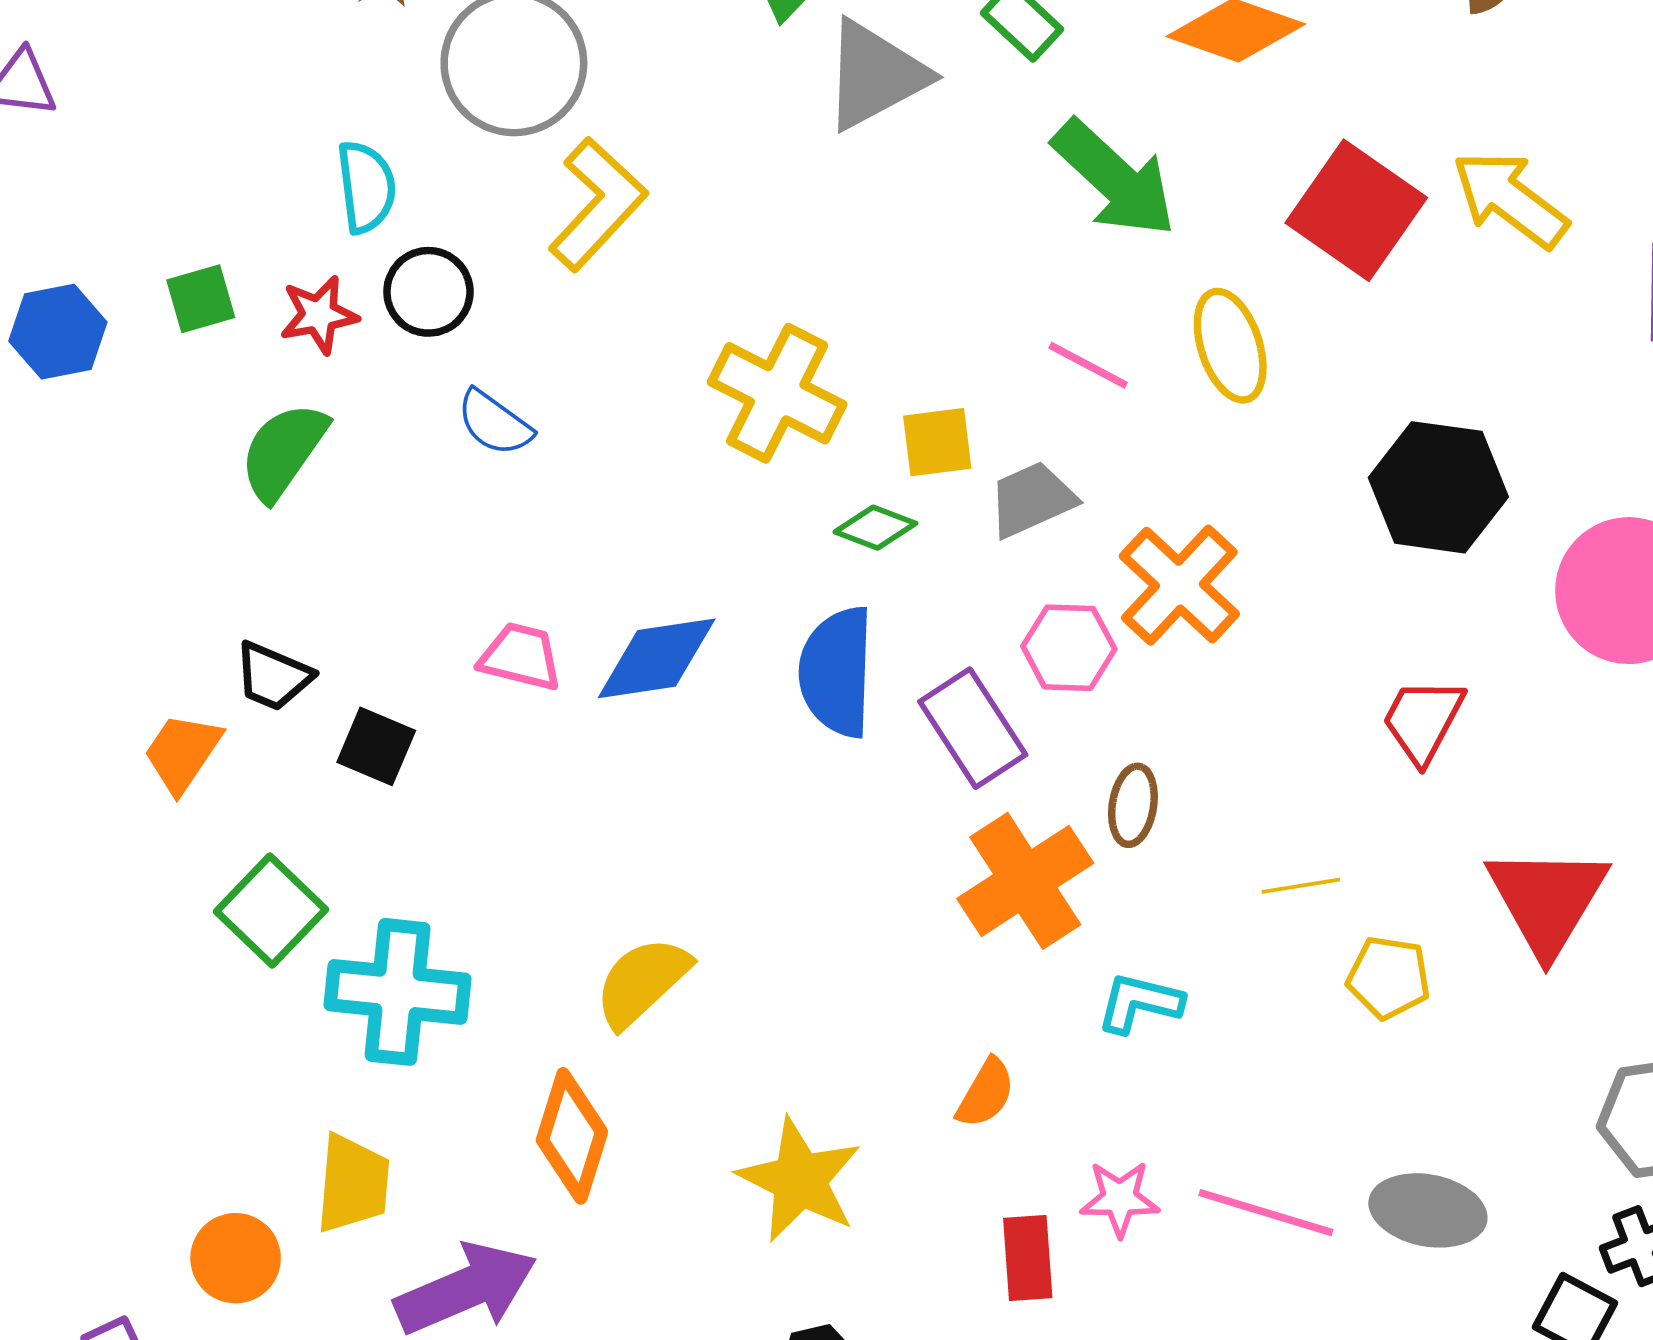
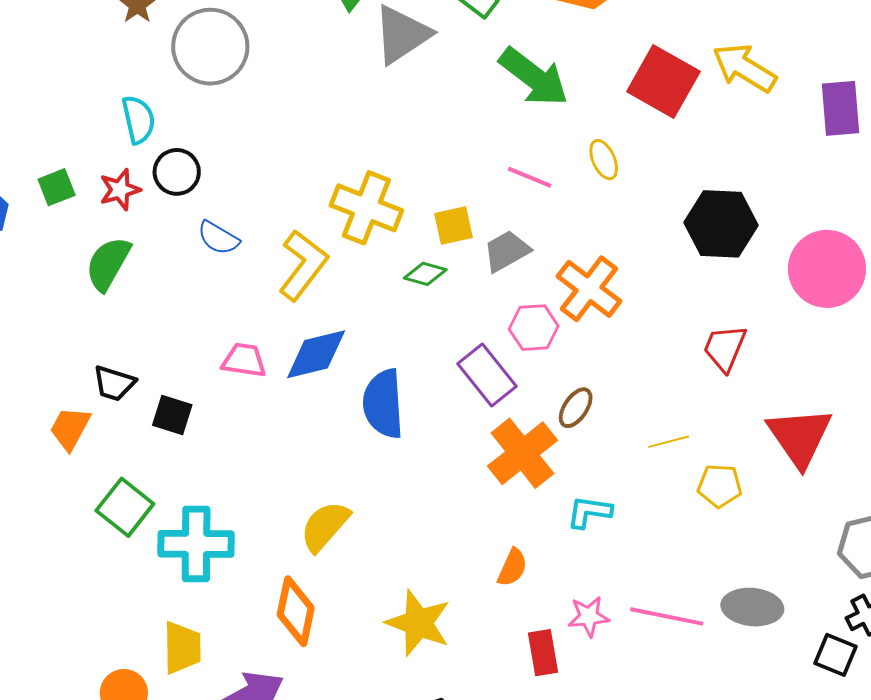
yellow L-shape: (598, 204) -> (303, 265), moved
yellow ellipse: (1230, 346) -> (604, 160), size x0.7
blue semicircle: (837, 672) -> (383, 404), moved
brown ellipse: (1133, 805) -> (576, 408), turned 30

